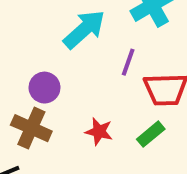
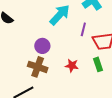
green rectangle: (151, 134) -> (98, 64), turned -64

